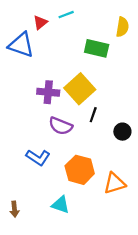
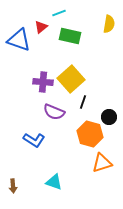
red triangle: (40, 22) -> (41, 27), moved
green rectangle: (97, 48) -> (70, 36), moved
orange hexagon: (80, 170) -> (90, 134), moved

